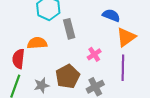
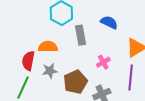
blue semicircle: (111, 15) -> (109, 22), moved
gray star: (42, 85) -> (50, 71), moved

